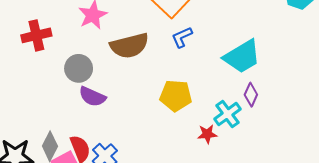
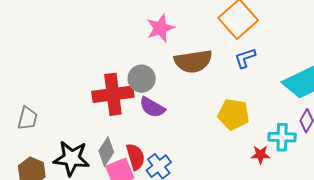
red cross: (36, 35) -> (113, 94), moved, size x1.4
cyan cross: (227, 114) -> (282, 137), turned 32

